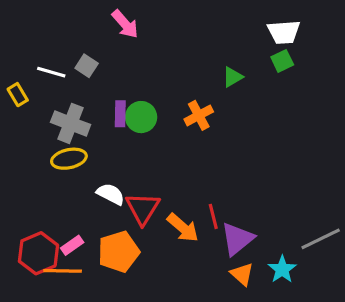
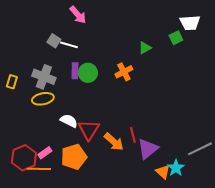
white trapezoid: (284, 32) -> (190, 23), moved
white line: (51, 72) -> (69, 45), moved
yellow rectangle: (18, 95) -> (12, 82), moved, turned 48
orange triangle: (242, 274) -> (163, 172), moved

